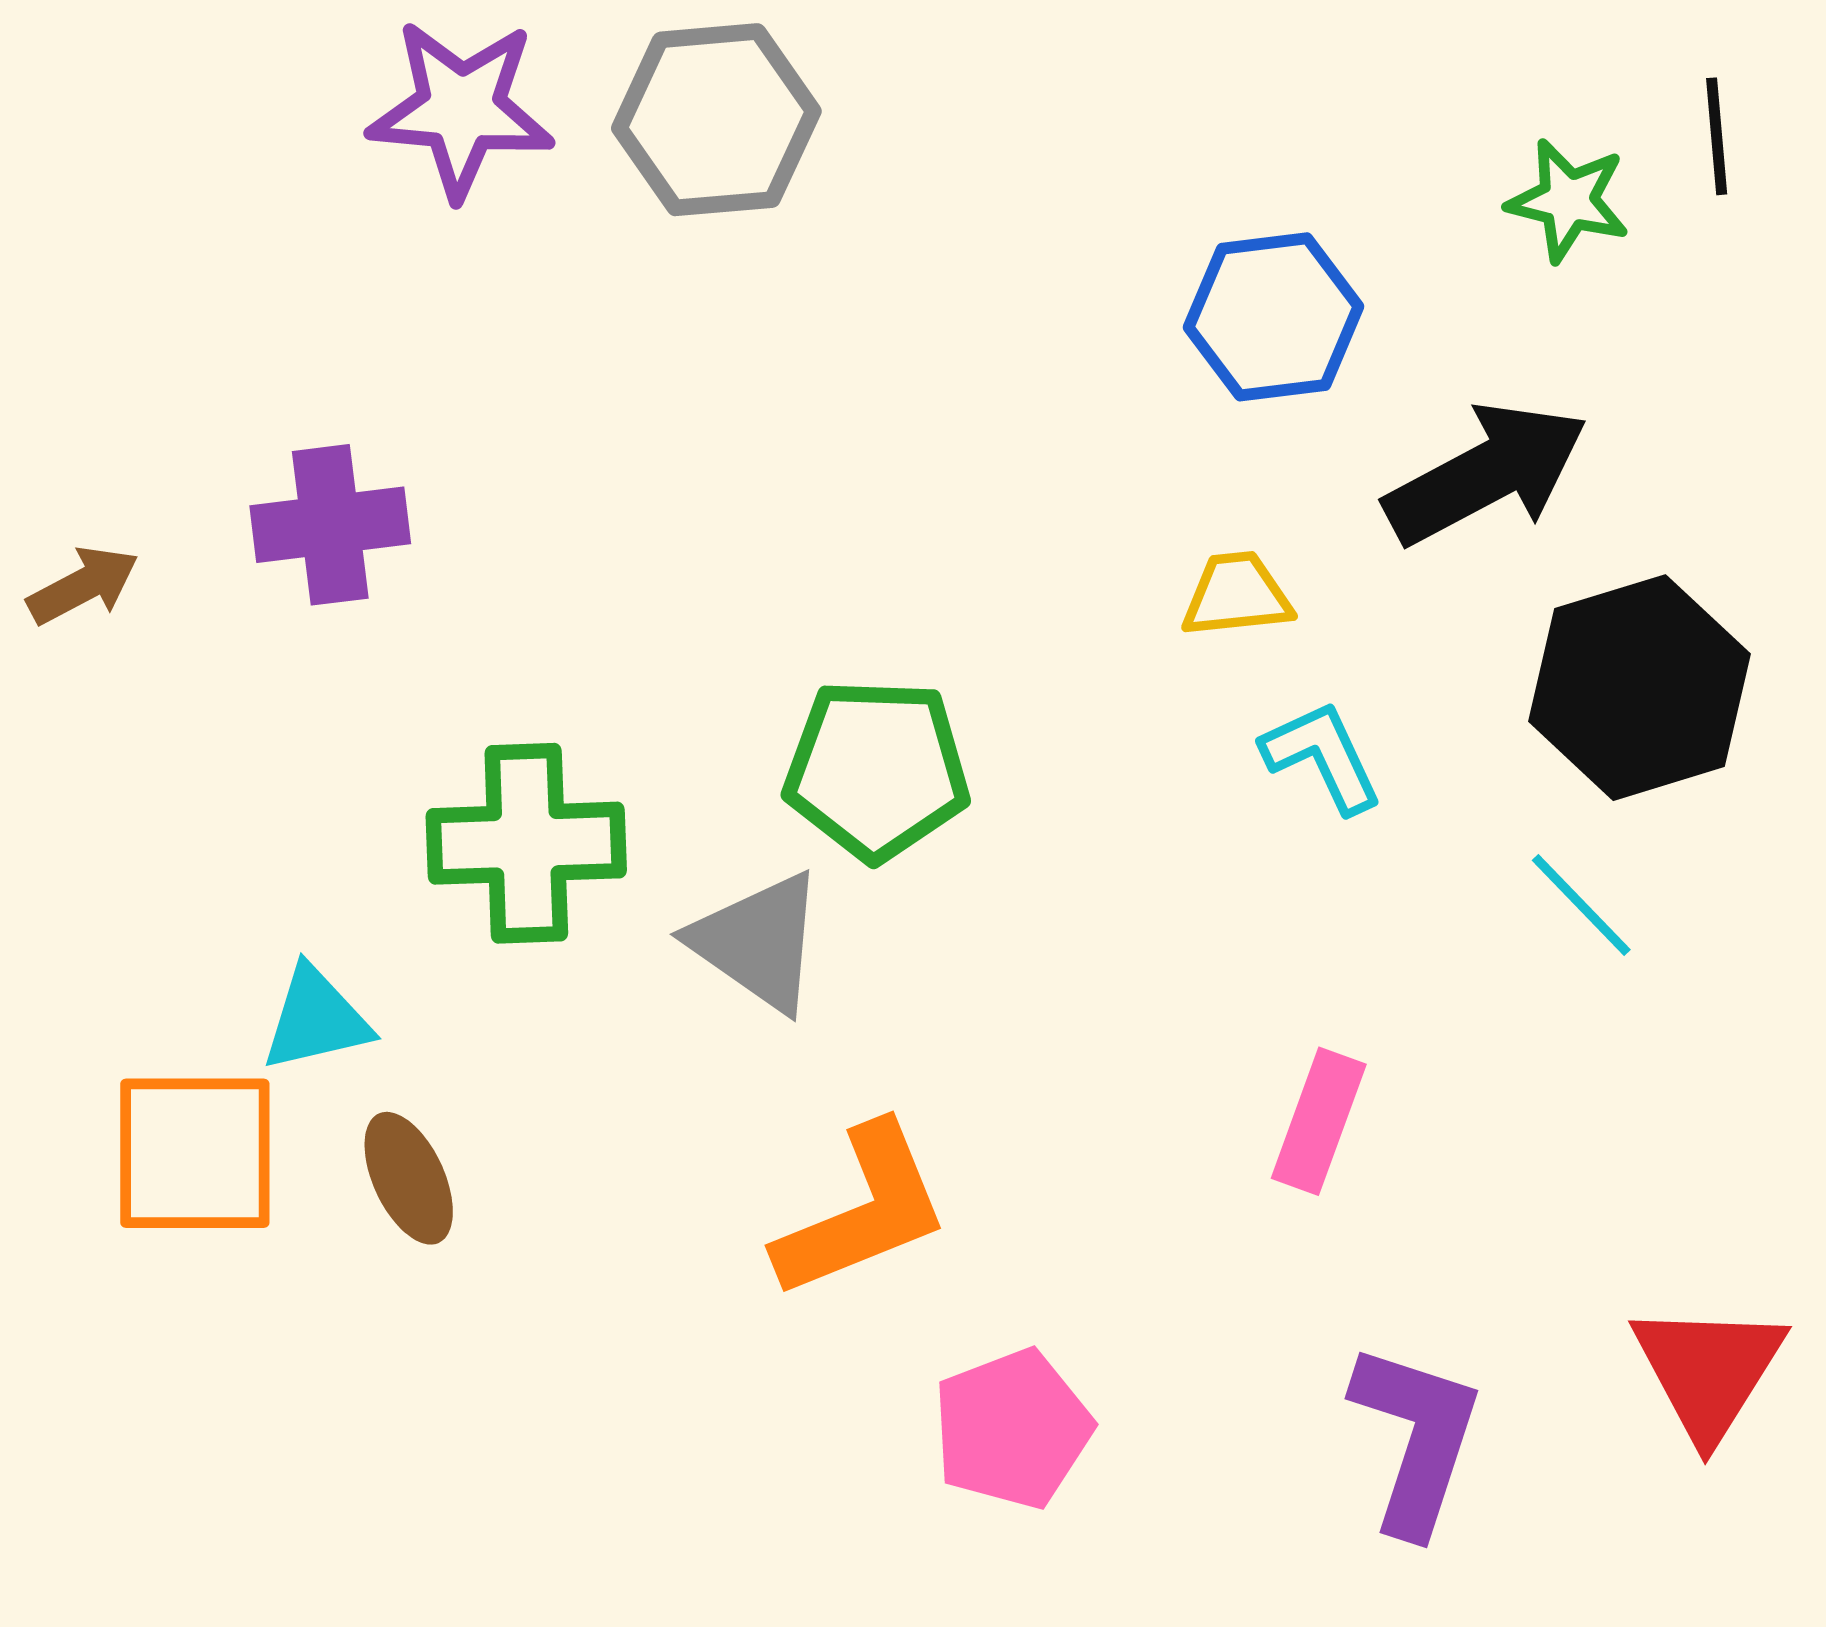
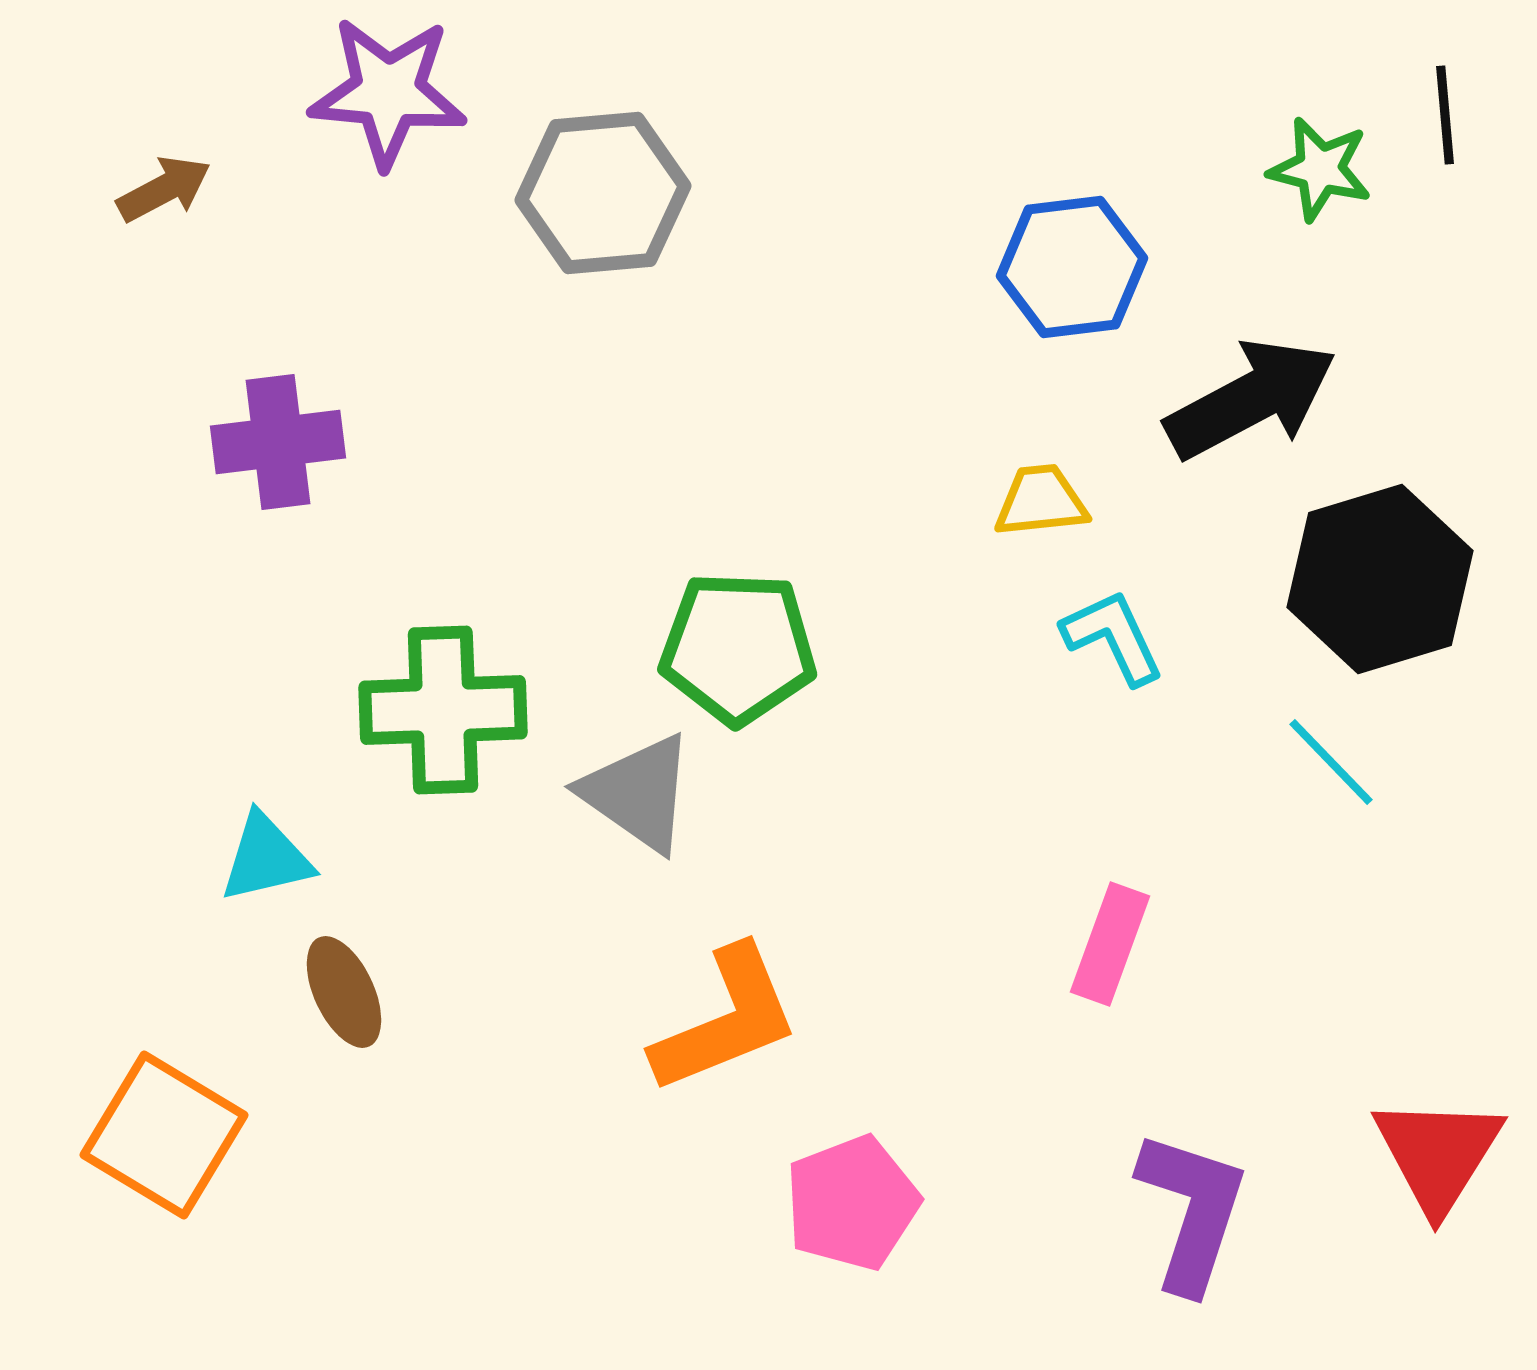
gray hexagon: (716, 120) -> (603, 193), moved
brown arrow: (83, 585) -> (164, 189), moved
orange square: (195, 1153) -> (164, 1135), moved, turned 31

